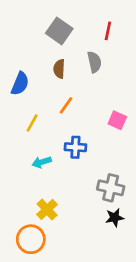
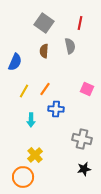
orange line: (66, 105) -> (45, 89), moved
cyan arrow: (42, 162) -> (31, 120), turned -72
black star: (115, 218) -> (84, 169), moved

